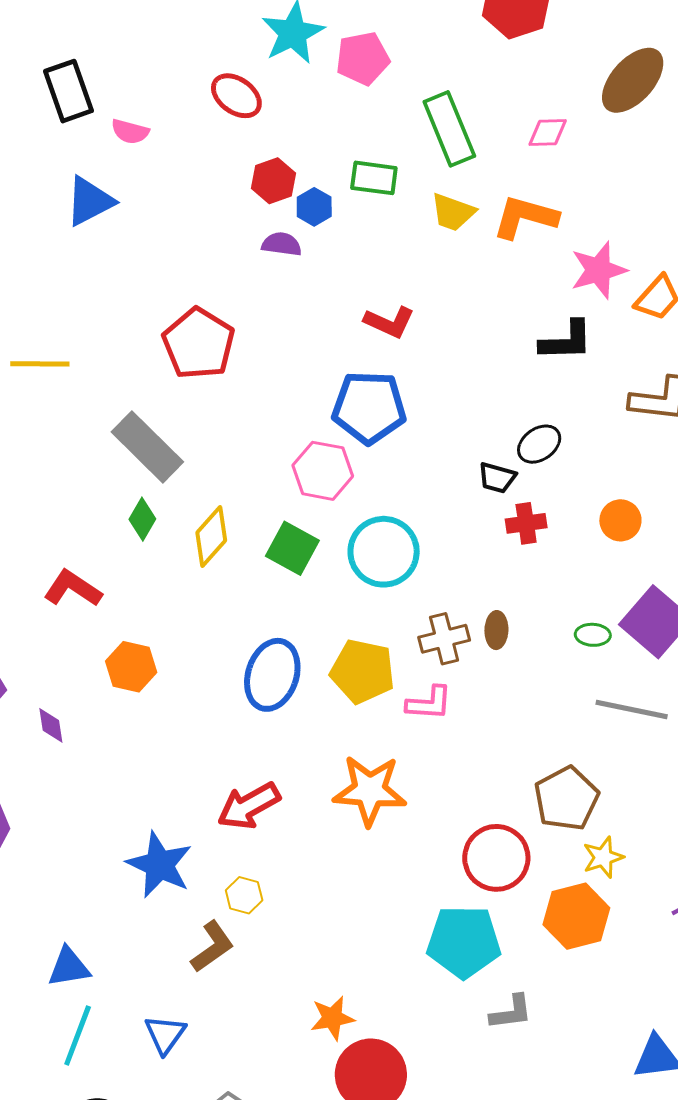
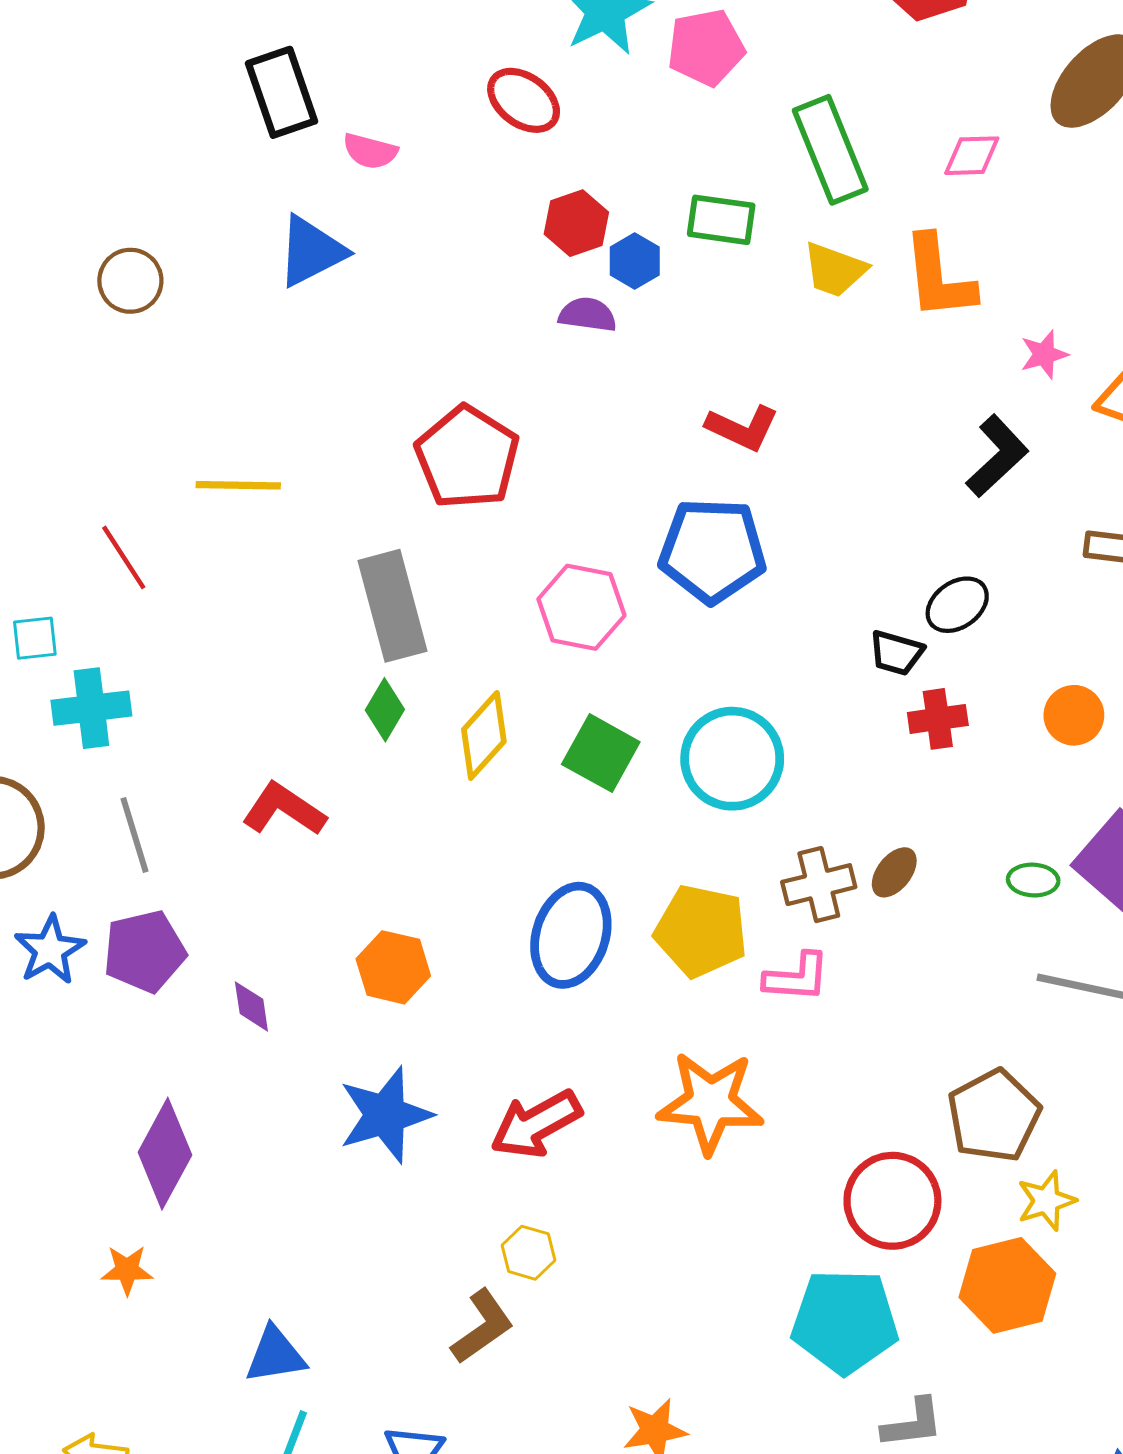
orange L-shape: (525, 217) -> (939, 277), turned -112
pink star: (599, 270) -> (1044, 354), size x0.6
black L-shape: (566, 341) -> (997, 456), turned -42
gray rectangle: (147, 447) -> (392, 606), turned 30
pink hexagon: (323, 471) -> (581, 607), moved
brown ellipse: (496, 630) -> (894, 872), turned 36
orange hexagon: (131, 667) -> (393, 967), moved
blue star: (159, 865) -> (385, 1115), moved, turned 30

